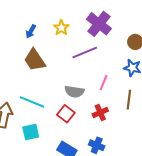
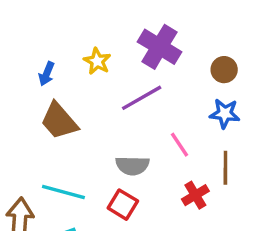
pink line: (104, 83) -> (179, 145), turned -49
red cross: (100, 113) -> (195, 195), moved

